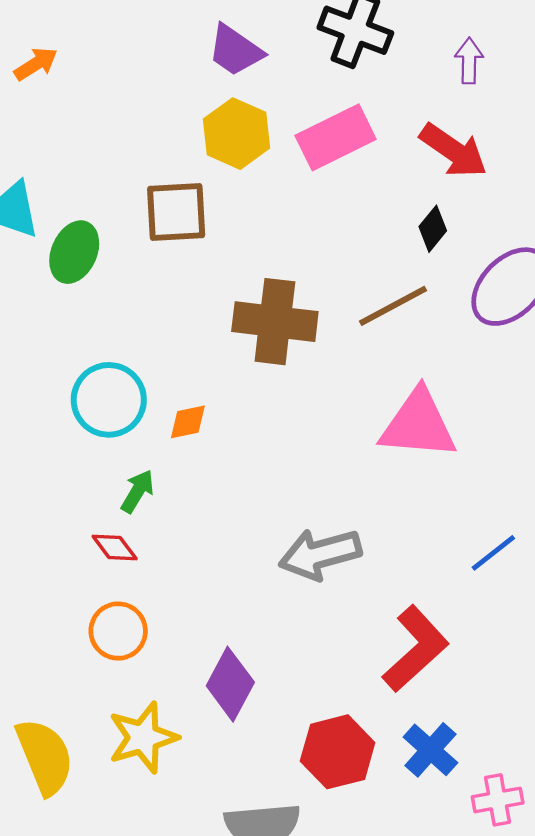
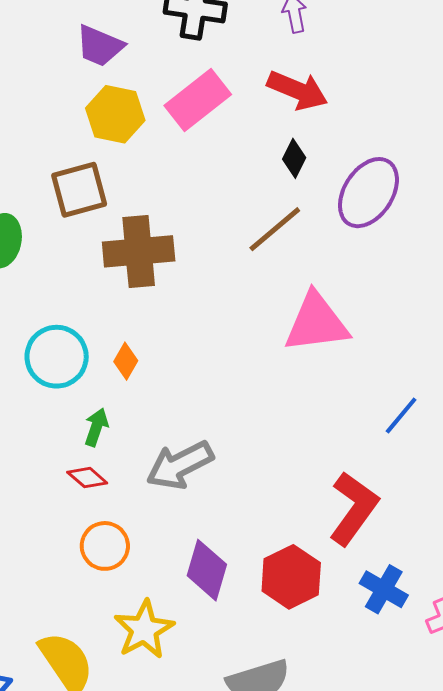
brown cross: (275, 322) -> (139, 251), moved
orange diamond: (188, 422) -> (126, 361), turned -36
gray arrow: (320, 554) -> (180, 465), moved
red hexagon: (338, 752) -> (291, 577), moved

